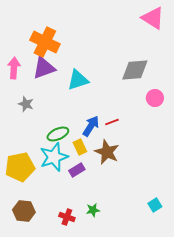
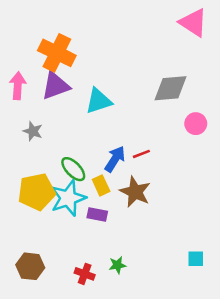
green ellipse: (58, 134) -> (73, 169), turned 70
yellow pentagon: (20, 167) -> (37, 192), moved
purple rectangle: (77, 170) -> (97, 215), turned 42
cyan square: (155, 205) -> (196, 259), turned 32

